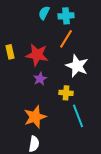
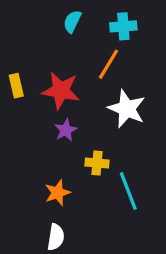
cyan cross: (66, 16) -> (123, 26), moved
yellow cross: (66, 93) -> (97, 163), moved
orange star: (35, 117) -> (57, 193), size x0.7

